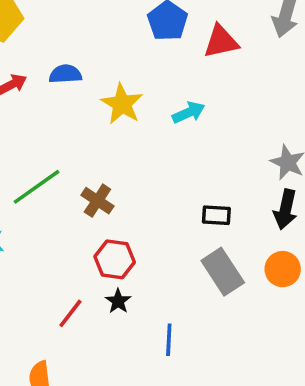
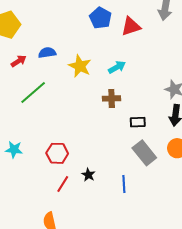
green line: (37, 187) -> (33, 92), moved
brown cross: (97, 201) -> (112, 98), moved, turned -30
red hexagon: (115, 259) -> (57, 153), moved
blue line: (169, 340) -> (124, 184), moved

